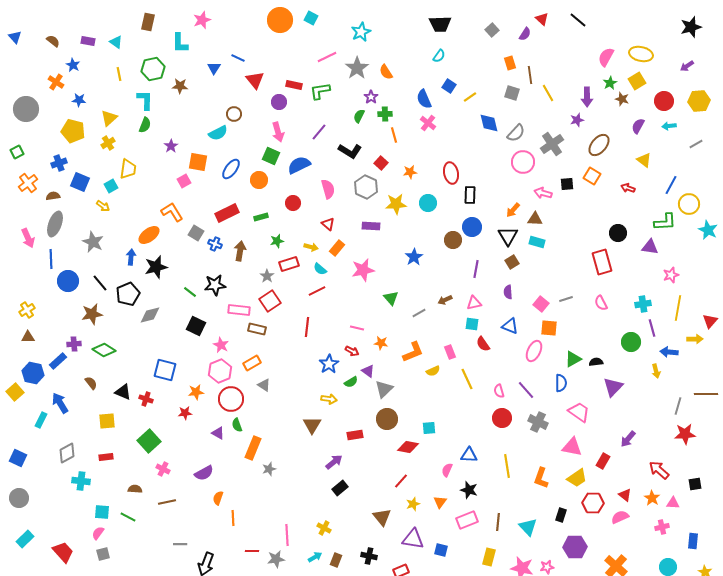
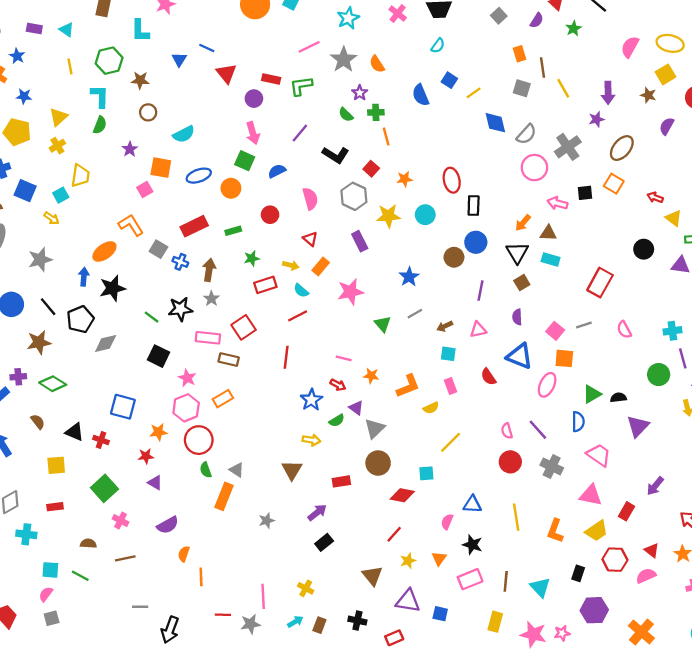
green star: (610, 83) -> (574, 28), moved
brown circle: (234, 114) -> (148, 112), moved
green semicircle: (359, 116) -> (346, 115), turned -72
pink cross: (428, 123) -> (398, 13), moved
yellow triangle: (644, 160) -> (674, 218), moved
blue semicircle: (299, 165) -> (277, 171), size x0.7
blue ellipse: (231, 169) -> (199, 176), turned 35
purple rectangle: (371, 226) -> (360, 241), turned 60
gray star: (93, 242) -> (40, 260), turned 30
red rectangle: (602, 262) -> (600, 283), moved, turned 45
gray star: (267, 276) -> (211, 299), moved
gray line: (419, 313) -> (415, 314), moved
cyan square: (472, 324) -> (448, 354), moved
blue triangle: (510, 326) -> (520, 356), size x1.4
yellow line: (467, 379) -> (451, 442), moved, turned 70
gray triangle: (264, 385) -> (237, 470), moved
purple triangle: (218, 433) -> (155, 483), moved
gray star: (269, 469) -> (267, 521), moved

